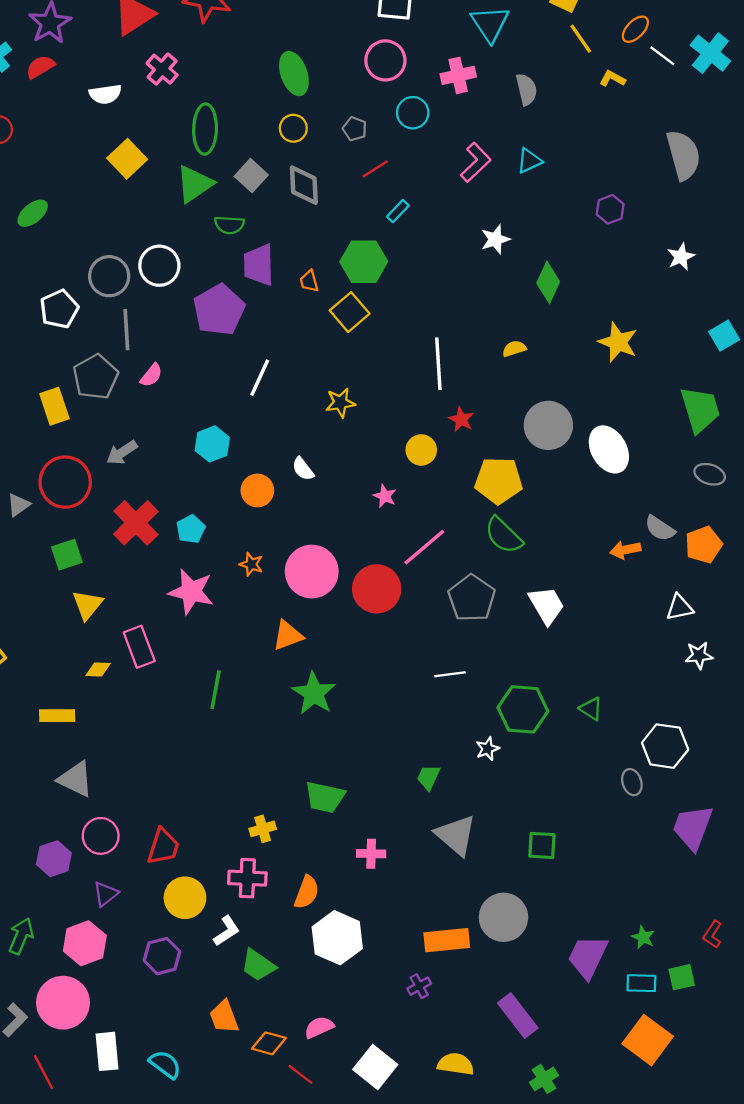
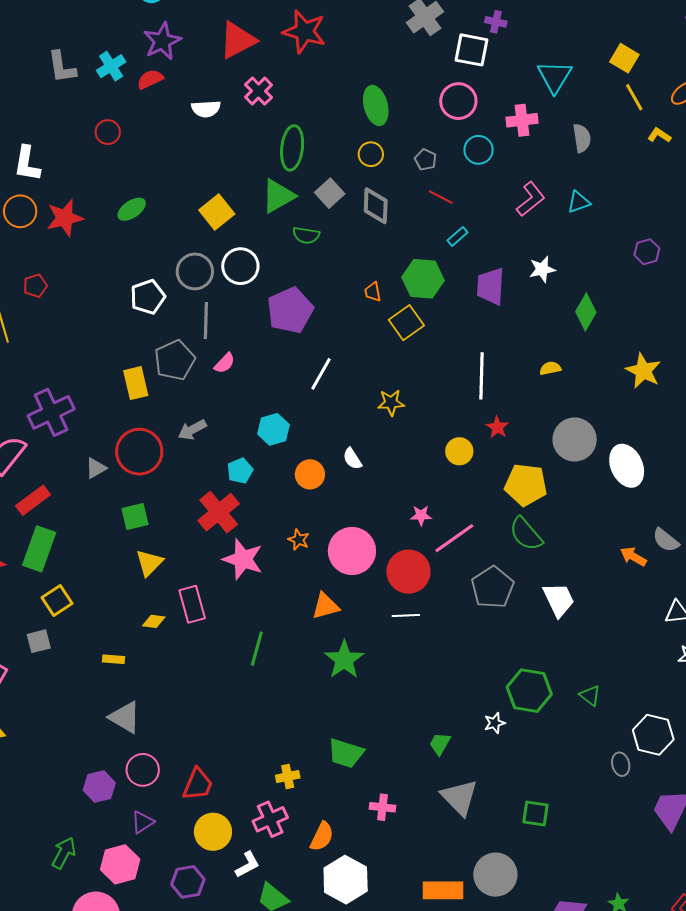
yellow square: (127, 159) -> (217, 212), moved
red line: (375, 169) -> (441, 197), turned 55
purple trapezoid: (259, 265) -> (491, 286), moved
pink star: (385, 496) -> (421, 515), moved, turned -30
red cross: (136, 523) -> (219, 512), moved
cyan pentagon: (191, 529) -> (240, 471), moved
orange arrow: (625, 550) -> (633, 557), turned 36
white line: (450, 674) -> (406, 616), moved
yellow rectangle: (57, 716) -> (113, 659), size x0.7
pink cross: (247, 878) -> (270, 819), turned -32

